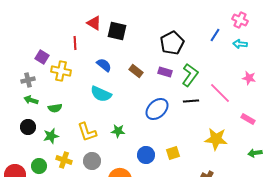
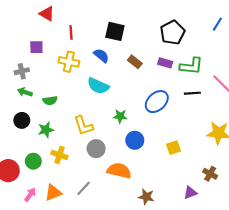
red triangle: (94, 23) -> (47, 14), moved
black square: (117, 31) -> (115, 31), moved
purple square: (42, 57) -> (36, 47), turned -32
yellow cross: (61, 71) -> (69, 62), moved
green L-shape: (190, 75) -> (191, 66), turned 60
green star: (118, 131) -> (120, 116), moved
blue circle: (146, 155) -> (135, 140), moved
gray circle: (92, 161) -> (96, 149), moved

